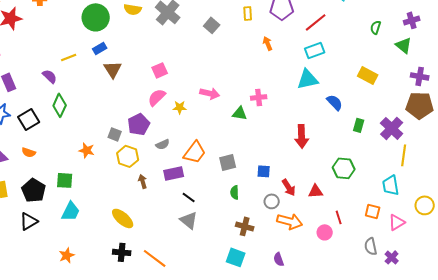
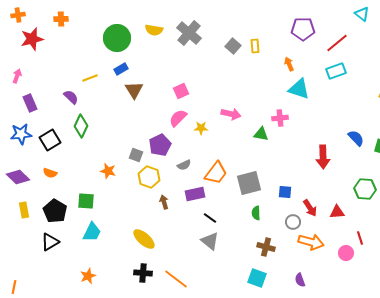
yellow rectangle: (248, 13) -> (255, 46), moved
cyan triangle: (308, 79) -> (299, 89), moved, turned 30
blue semicircle: (335, 102) -> (356, 138), moved
gray square: (228, 162) -> (249, 183), size x1.4

